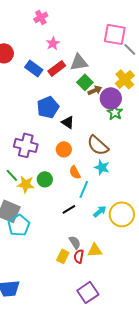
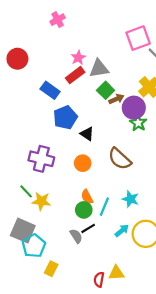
pink square: (115, 34) -> (138, 38), turned -30
pink star: (53, 43) -> (78, 58), moved
blue rectangle: (34, 68) -> (50, 90), moved
cyan star: (102, 167) -> (131, 199), moved
orange semicircle: (75, 172) -> (87, 197), moved
green circle: (45, 179) -> (84, 210), moved
gray semicircle: (75, 242) -> (76, 236), moved
yellow rectangle: (63, 256) -> (51, 269), moved

